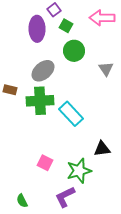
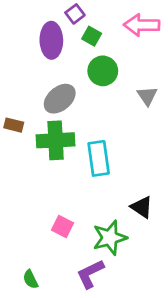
cyan rectangle: (71, 114) -> (99, 158), turned 35
black triangle: (102, 149) -> (142, 207), turned 42

